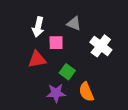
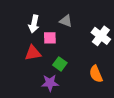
white cross: (101, 46) -> (101, 36), moved
orange semicircle: (86, 92) -> (96, 74), moved

